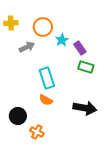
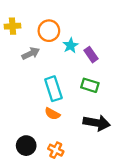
green rectangle: (86, 67) -> (90, 85), moved
black circle: (18, 116) -> (26, 146), moved
orange cross: (37, 132) -> (56, 150), moved

